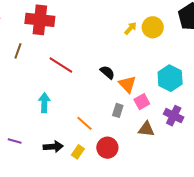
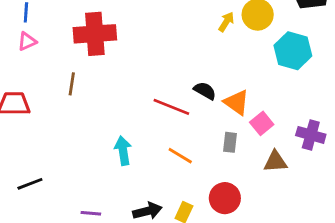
red line: (61, 65) -> (171, 107), moved
cyan hexagon: (170, 78) -> (293, 51), moved
orange line: (85, 123) -> (180, 156), moved

